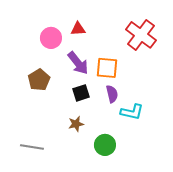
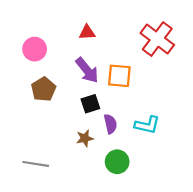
pink circle: (51, 38) -> (35, 49), moved
purple semicircle: (112, 94) -> (110, 124), moved

